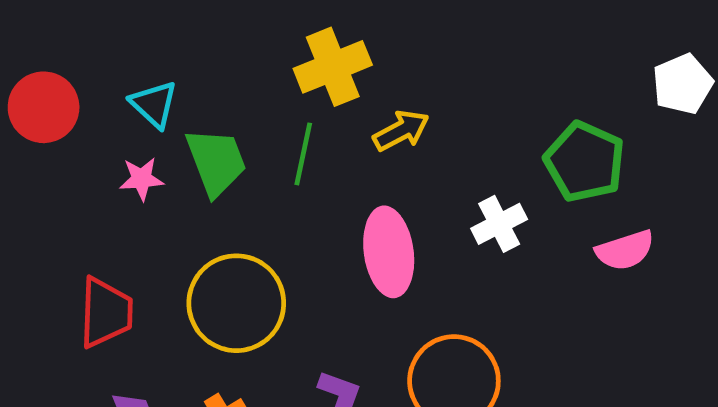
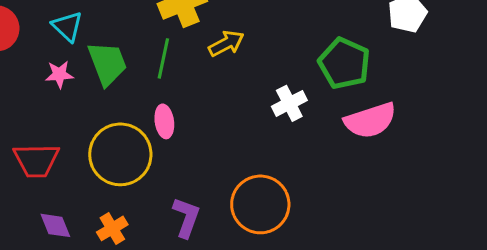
pink semicircle: (625, 250) -> (370, 120), size x1.4
pink ellipse: (389, 252) -> (164, 121), moved, size x0.6
red trapezoid: (106, 313) -> (36, 160), turned 87

